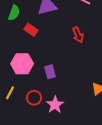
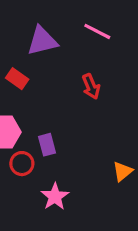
red circle: (34, 98) -> (22, 164), moved

